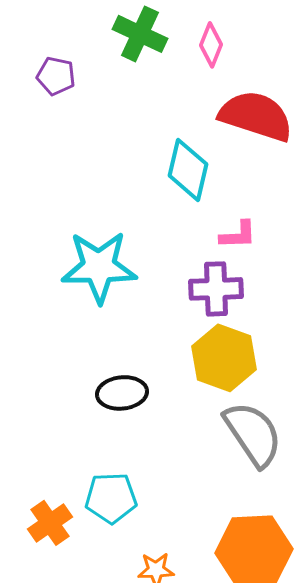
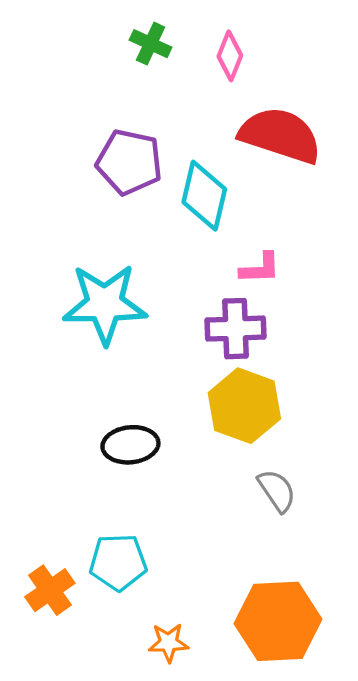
green cross: (140, 34) -> (151, 44), size x0.7
purple pentagon: (56, 76) -> (129, 162), moved, size x1.5
gray semicircle: (253, 434) -> (277, 491), size x0.6

